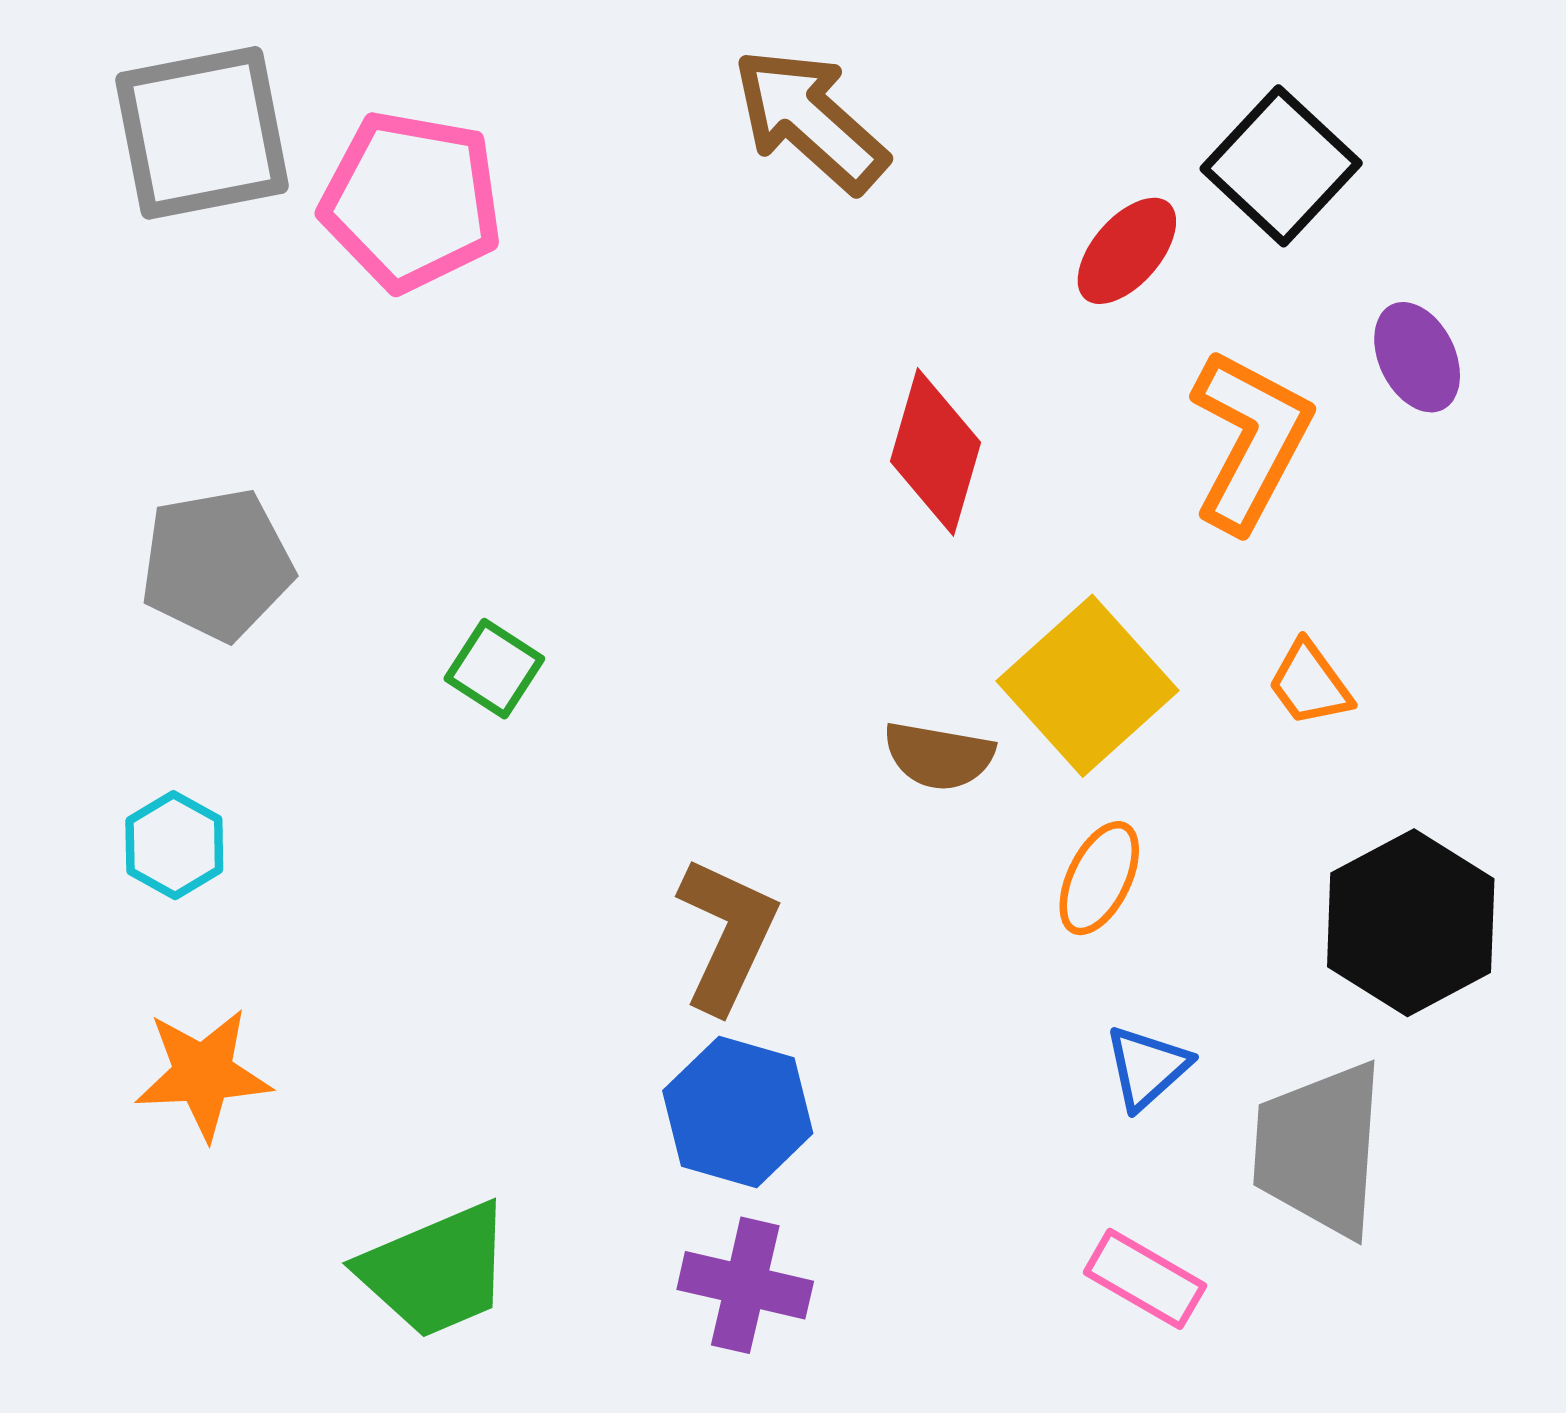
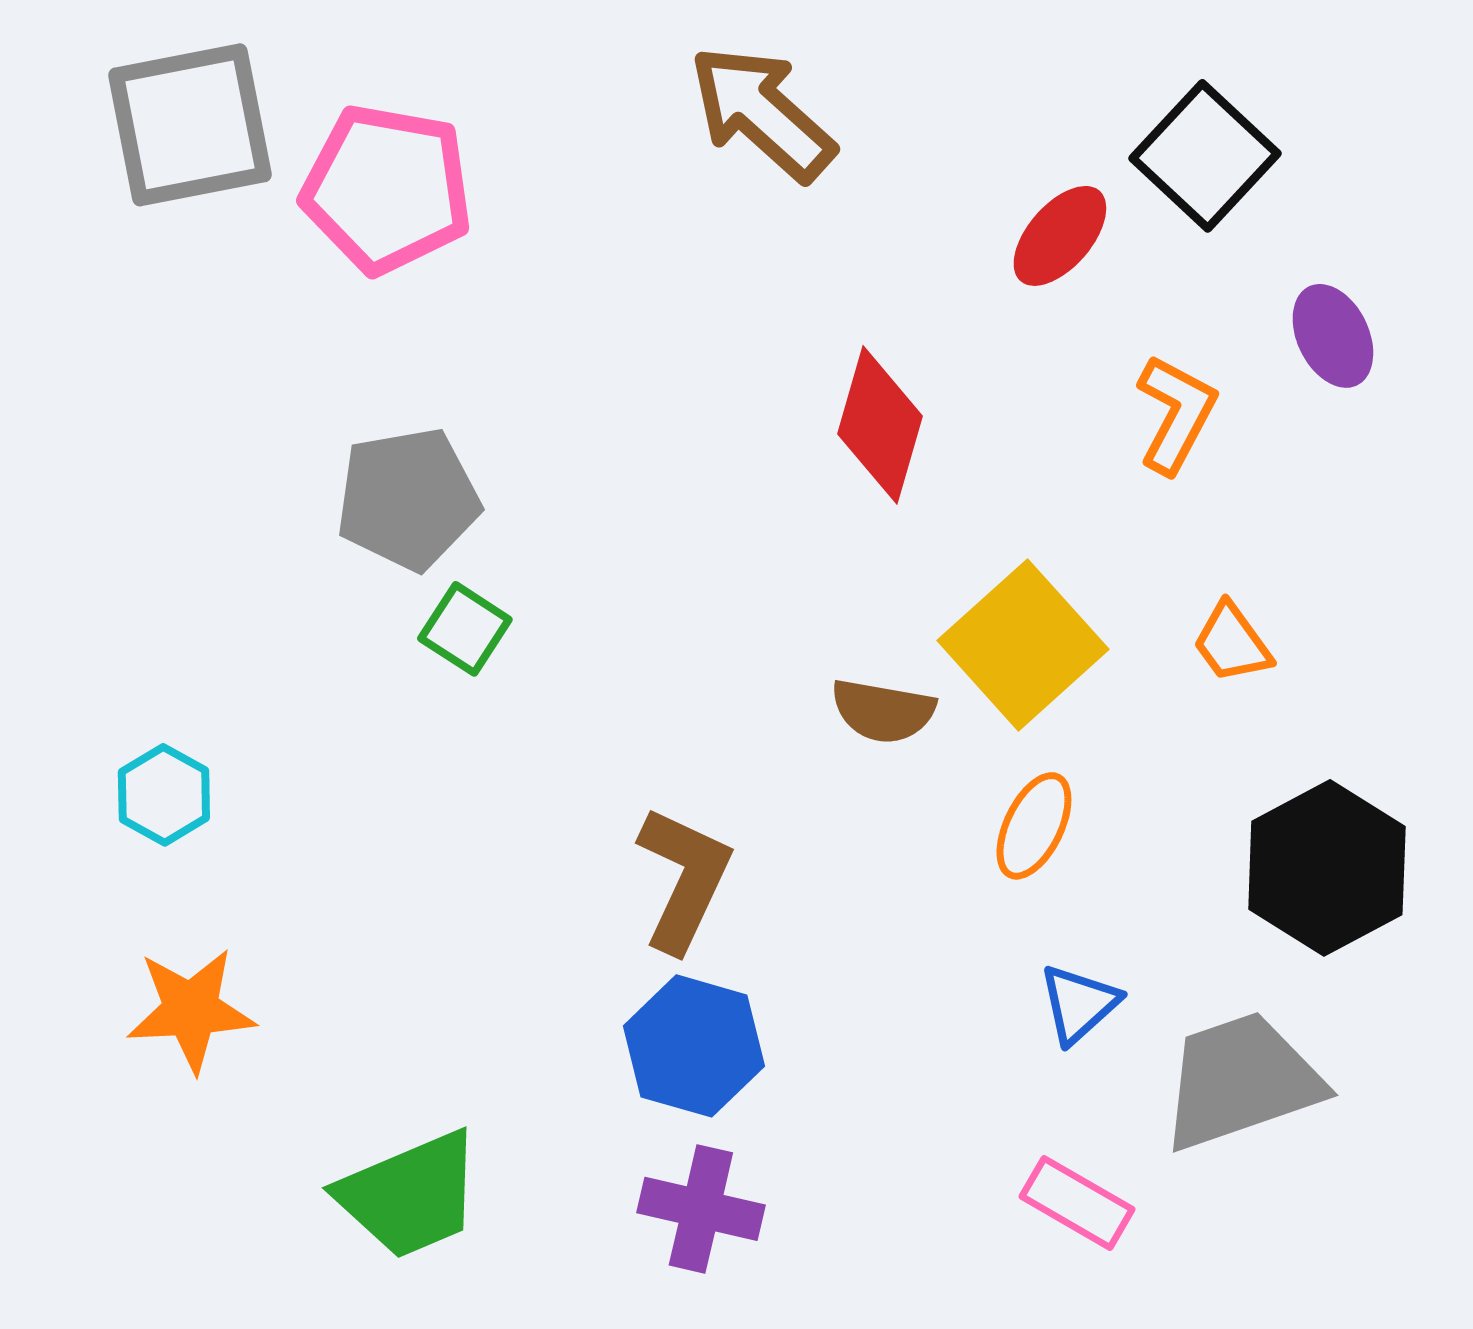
orange L-shape: (1250, 440) -> (1176, 414), size x0.7
gray pentagon: (217, 565) -> (408, 499), moved
gray trapezoid: (1319, 1149) -> (1241, 1081), turned 67

